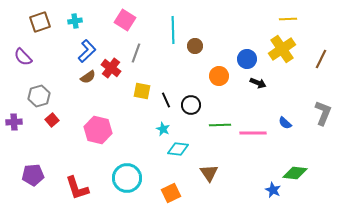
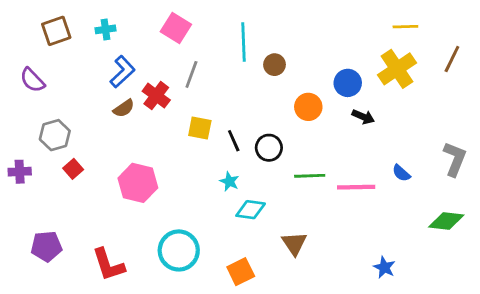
brown line: (321, 59) -> (452, 59), moved
green diamond: (295, 173) -> (446, 221), moved

